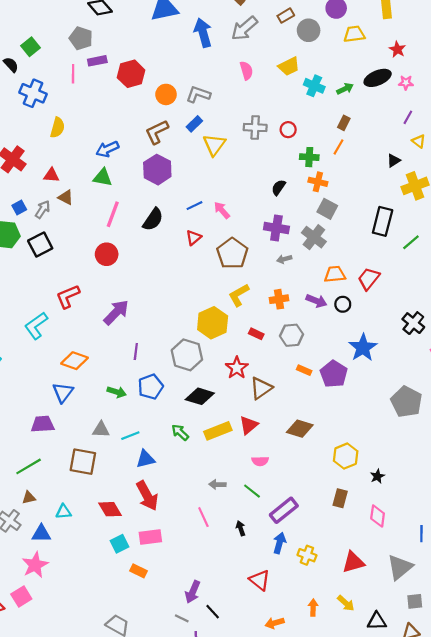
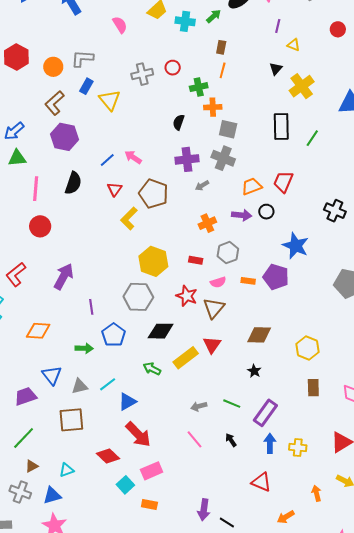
yellow L-shape: (239, 295) -> (129, 218), moved
blue triangle: (63, 392) -> (52, 375), moved
pink semicircle: (260, 461) -> (218, 282), moved
black star: (377, 476) -> (254, 371), moved

